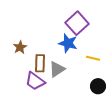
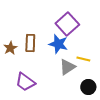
brown rectangle: (40, 63) -> (30, 43), moved
gray triangle: (57, 69) -> (67, 67), moved

